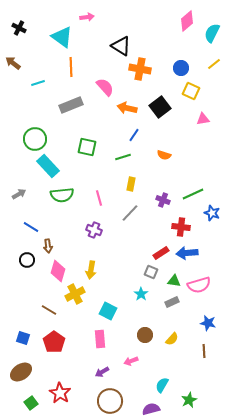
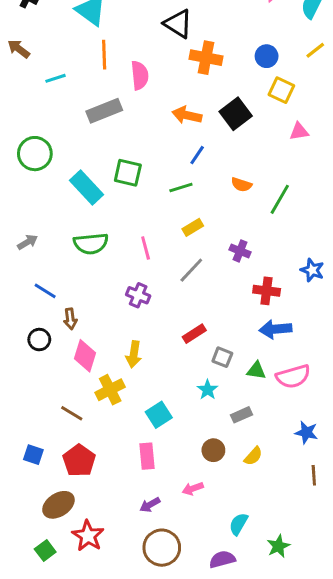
pink semicircle: (105, 87) -> (140, 75), moved, turned 36
green circle: (35, 139) -> (35, 154), moved
cyan rectangle: (48, 166) -> (86, 188), moved
yellow rectangle: (131, 184) -> (193, 227), turned 48
green line: (193, 194) -> (280, 199), moved, turned -35
red rectangle: (161, 253) -> (194, 334), moved
gray rectangle: (172, 302) -> (241, 415), moved
cyan square: (108, 311) -> (159, 415), turned 30
brown line: (204, 351) -> (314, 475), moved
brown ellipse: (21, 372) -> (58, 505), moved

